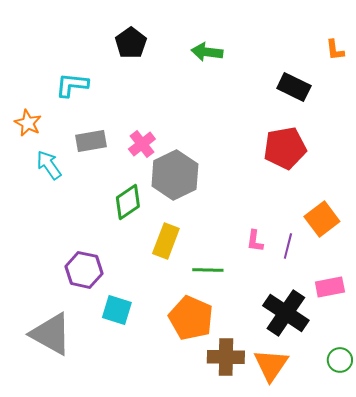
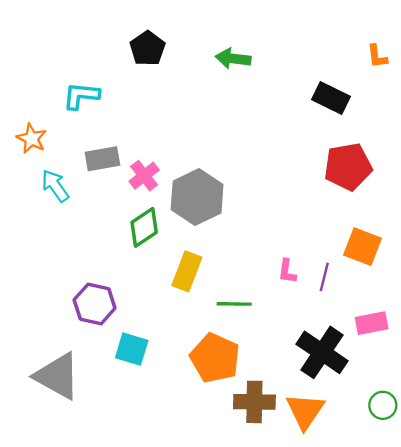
pink cross: (142, 144) -> (144, 176), moved
red pentagon: (285, 148) -> (348, 167), moved
orange square: (322, 219) -> (363, 247), turned -32

